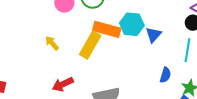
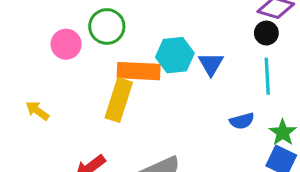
yellow arrow: (52, 43) -> (37, 111), moved
blue semicircle: (165, 75) -> (242, 121), turned 70

